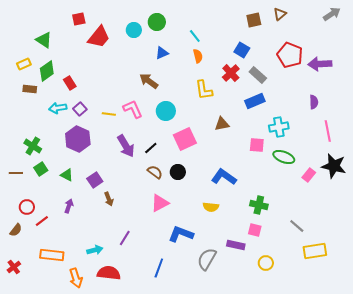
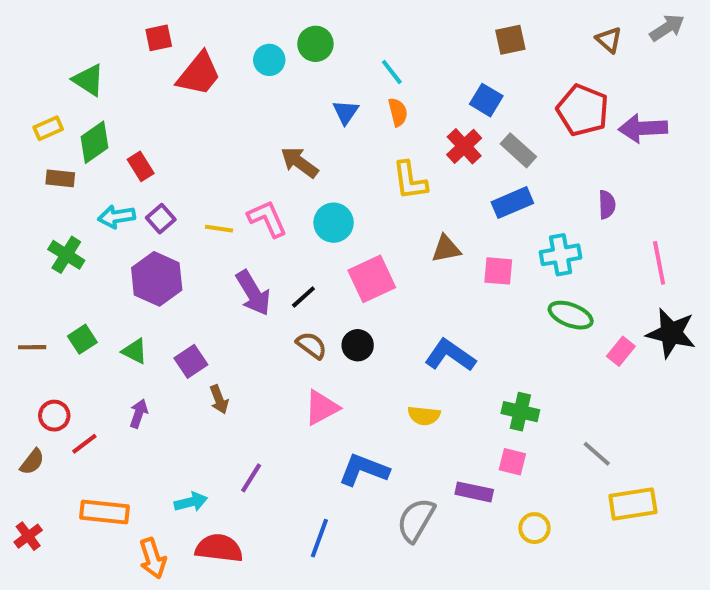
brown triangle: (280, 14) -> (609, 40), moved, turned -40
blue triangle: (162, 53) -> (346, 112), moved, turned -32
purple semicircle: (314, 102) -> (607, 205), moved
pink square: (257, 145) -> (498, 271), moved
green cross: (33, 146) -> (66, 255), moved

